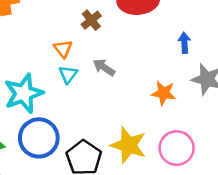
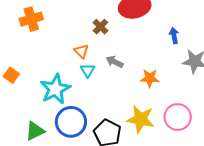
orange star: (164, 93) -> (150, 78), moved

